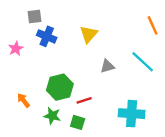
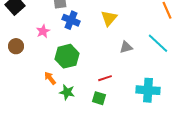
green hexagon: (60, 87) -> (67, 56), moved
green star: (52, 116) -> (67, 92), moved

